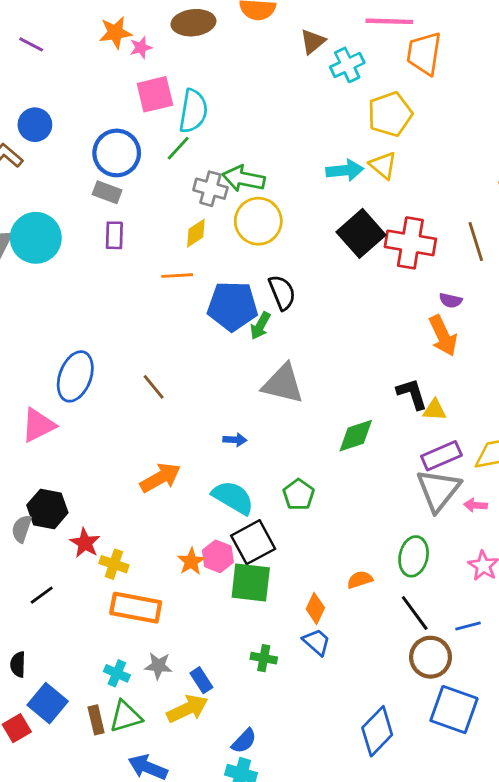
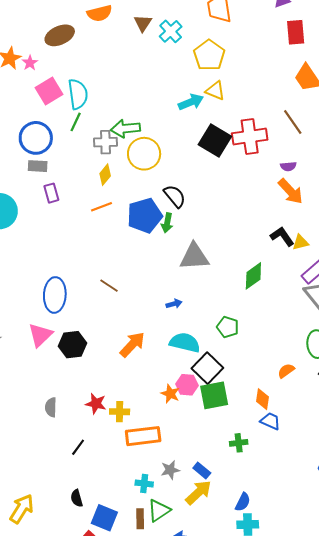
black hexagon: (47, 509) -> (72, 345), moved
brown rectangle: (96, 720) -> (140, 519), turned 30

